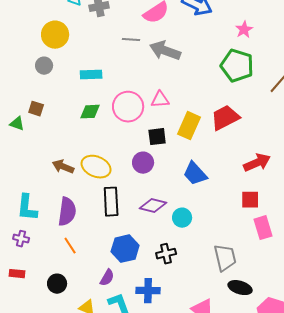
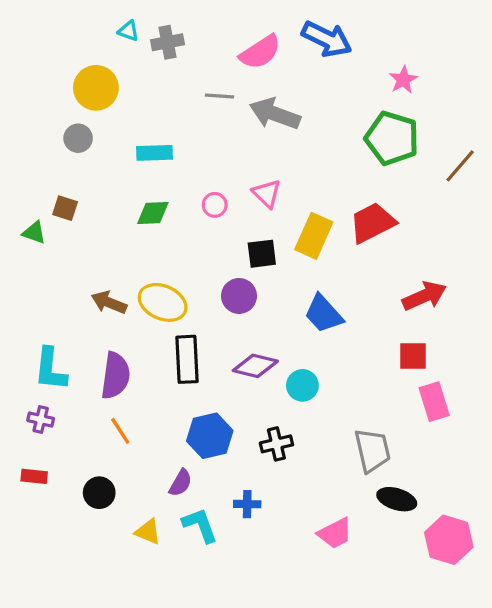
pink triangle: (160, 100) -> (267, 193), turned 48
pink circle: (128, 107) -> (215, 205), size x0.5
blue cross: (148, 291) -> (247, 504), size x0.7

